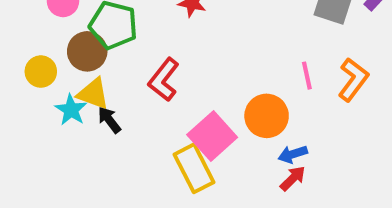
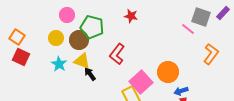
yellow circle: (41, 72) -> (56, 38), moved
pink line: (307, 76) -> (188, 29), moved, turned -40
cyan star: (71, 110) -> (59, 64), moved

